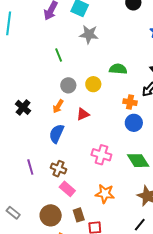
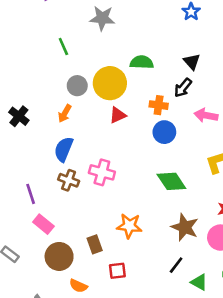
yellow circle: (93, 84) -> (110, 83), size x1.6
red triangle: (83, 114) -> (118, 115), moved
pink cross: (101, 155) -> (102, 172), moved
brown cross: (59, 169) -> (69, 180), moved
pink rectangle: (67, 189) -> (43, 224), moved
brown rectangle: (79, 215) -> (95, 244), moved

